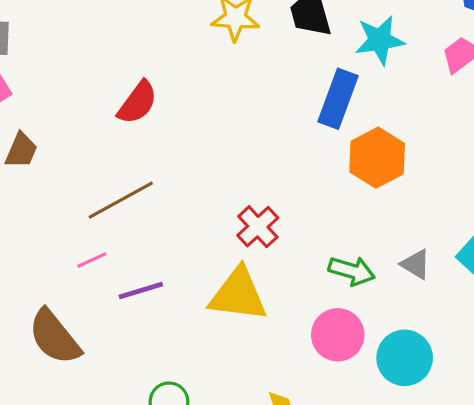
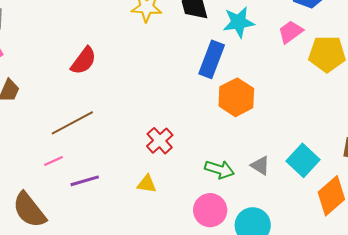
yellow triangle: (238, 295) -> (147, 184), size x0.5

